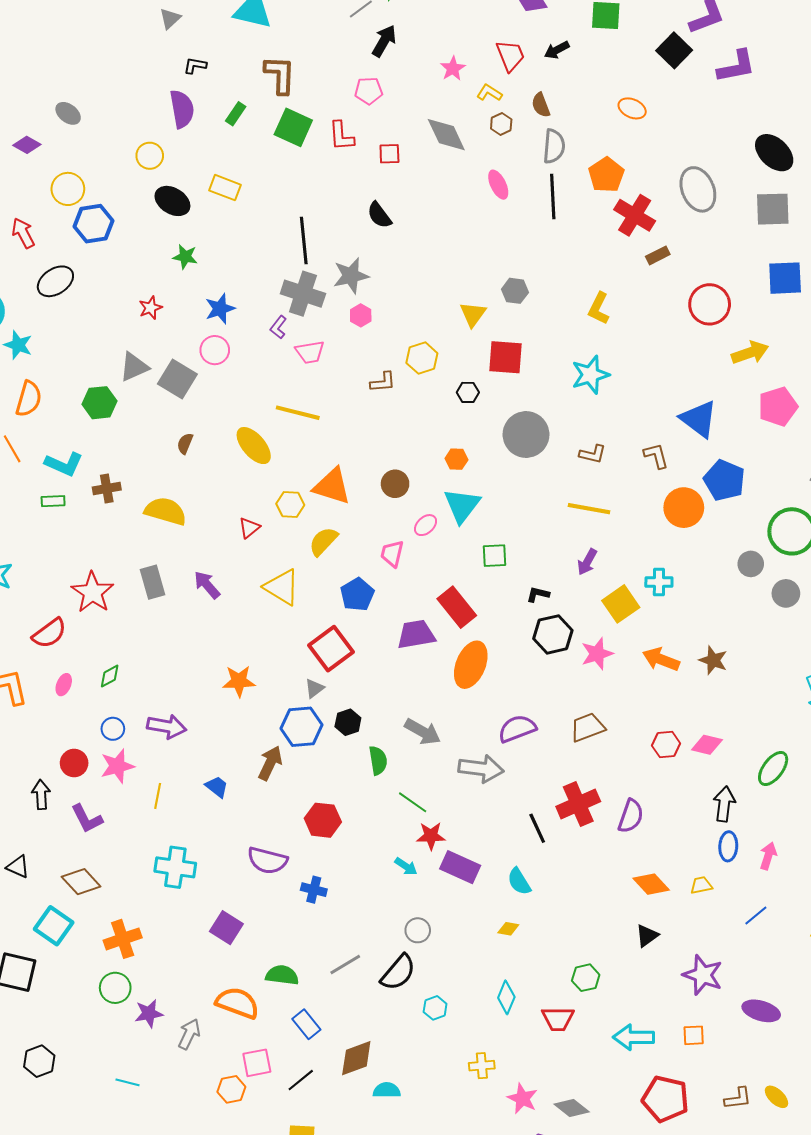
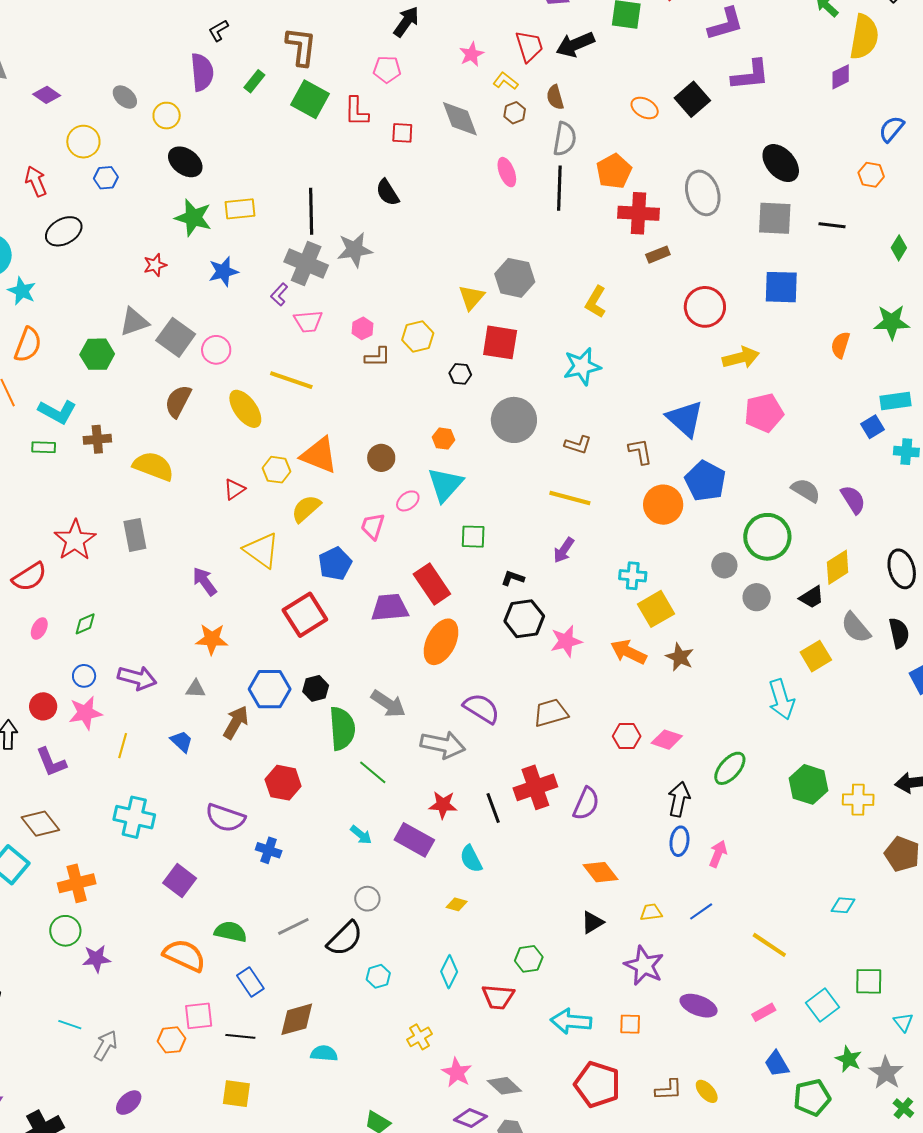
black arrow: (557, 50) -> (575, 44), size x1.5
black square: (674, 50) -> (692, 99), moved
black L-shape: (195, 66) -> (218, 31), turned -45
gray ellipse: (68, 113) -> (125, 97), moved
yellow rectangle: (225, 188) -> (240, 209), moved, turned -32
red cross: (635, 215) -> (638, 213), turned -33
blue hexagon: (93, 224) -> (106, 178), size x0.6
green star: (185, 257) -> (193, 218), size x1.5
gray hexagon: (515, 291) -> (515, 278), size x1.5
pink hexagon: (361, 315) -> (362, 328), moved
pink circle: (215, 350) -> (216, 350), moved
brown semicircle: (185, 444) -> (178, 401), size x1.6
purple arrow: (207, 585) -> (205, 581), moved
yellow square: (621, 604) -> (656, 609), moved
gray triangle: (314, 688) -> (196, 689), moved, turned 35
purple semicircle: (517, 729) -> (481, 708), turned 48
green semicircle: (378, 760) -> (342, 728), size x1.5
red star: (431, 836) -> (443, 805), moved
yellow trapezoid: (701, 885) -> (651, 912), moved
gray arrow: (189, 1034) -> (106, 1045), moved
yellow cross: (482, 1066) -> (419, 1037), turned -30
black line: (301, 1080) -> (240, 1036), turned 40

